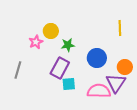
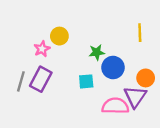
green star: (68, 45) -> (97, 52), moved
purple rectangle: (60, 68) -> (41, 79), moved
cyan square: (69, 84) -> (86, 81), moved

